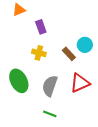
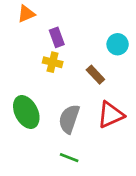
cyan circle: (85, 45) -> (118, 44), moved
yellow cross: (39, 53) -> (53, 62), moved

